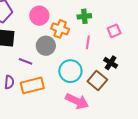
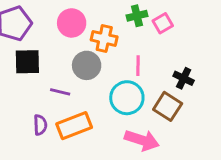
pink square: (114, 31) -> (163, 23), moved
pink line: (88, 42) -> (138, 66), moved

